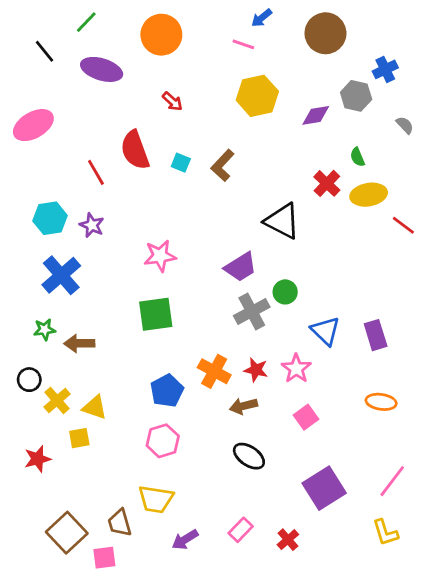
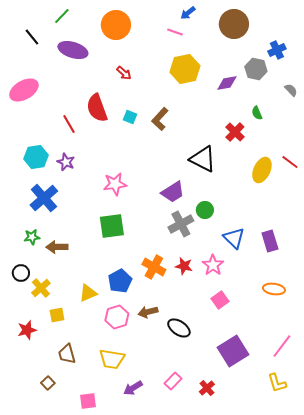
yellow ellipse: (369, 195) -> (262, 170), moved, turned -55
brown arrow: (243, 406) -> (148, 312), moved
yellow triangle: (95, 407) -> (88, 293), moved, turned -42
brown trapezoid: (120, 523) -> (67, 354), moved
brown square: (67, 533) -> (48, 383), size x0.5
pink square: (104, 558) -> (88, 401), moved

